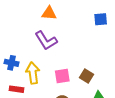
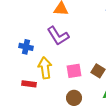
blue cross: (11, 63) -> (26, 47), moved

